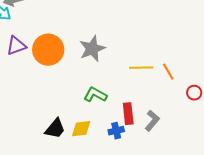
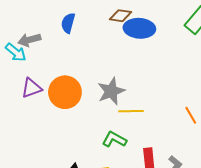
yellow line: (141, 68) -> (131, 111), moved

